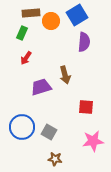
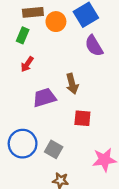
purple semicircle: (84, 42) -> (94, 46), turned 144
red square: (86, 107) -> (82, 118), moved

